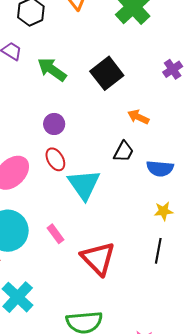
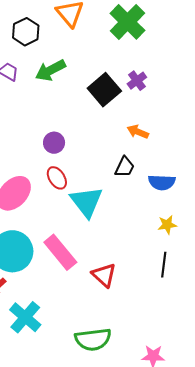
green arrow: (52, 69) -> (50, 70), moved, turned -60
purple cross: (173, 69) -> (137, 81), moved
pink rectangle: (55, 234) -> (60, 252), size x1.8
red triangle: (98, 258) -> (104, 275), size x0.7

